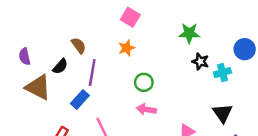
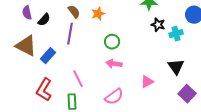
brown semicircle: (79, 45) -> (74, 12), moved
purple semicircle: (25, 57) -> (27, 13), moved
black semicircle: (60, 66) -> (44, 20), moved
blue rectangle: (80, 100) -> (48, 56), moved

